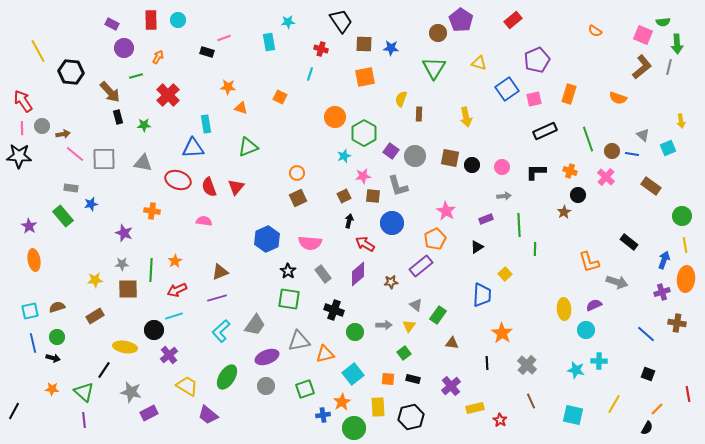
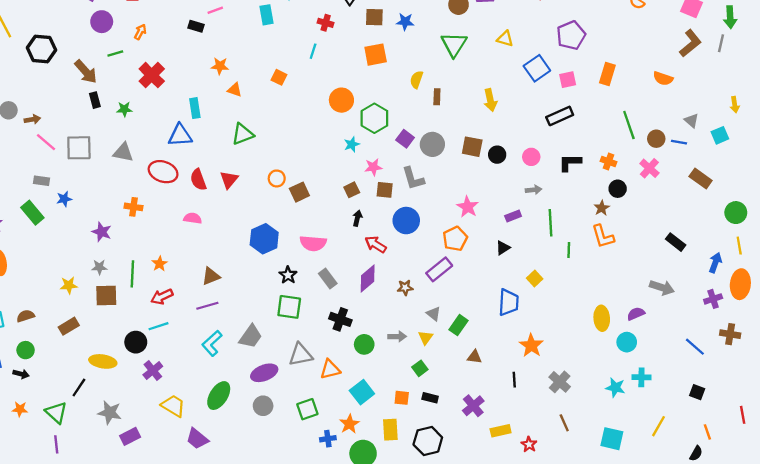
black rectangle: (545, 131) -> (560, 116), moved
orange circle: (297, 173) -> (277, 178), moved
orange L-shape: (589, 262) -> (603, 236), moved
orange line: (657, 409) -> (707, 432), turned -64

